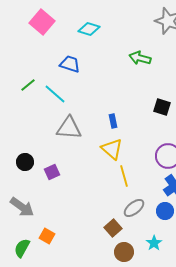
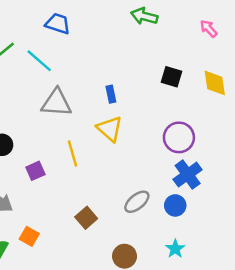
purple square: (52, 172) -> (35, 171), moved
yellow line: (124, 176) -> (73, 153), moved
brown square: (113, 228) -> (86, 218), moved
cyan star: (154, 243) -> (175, 249), moved

